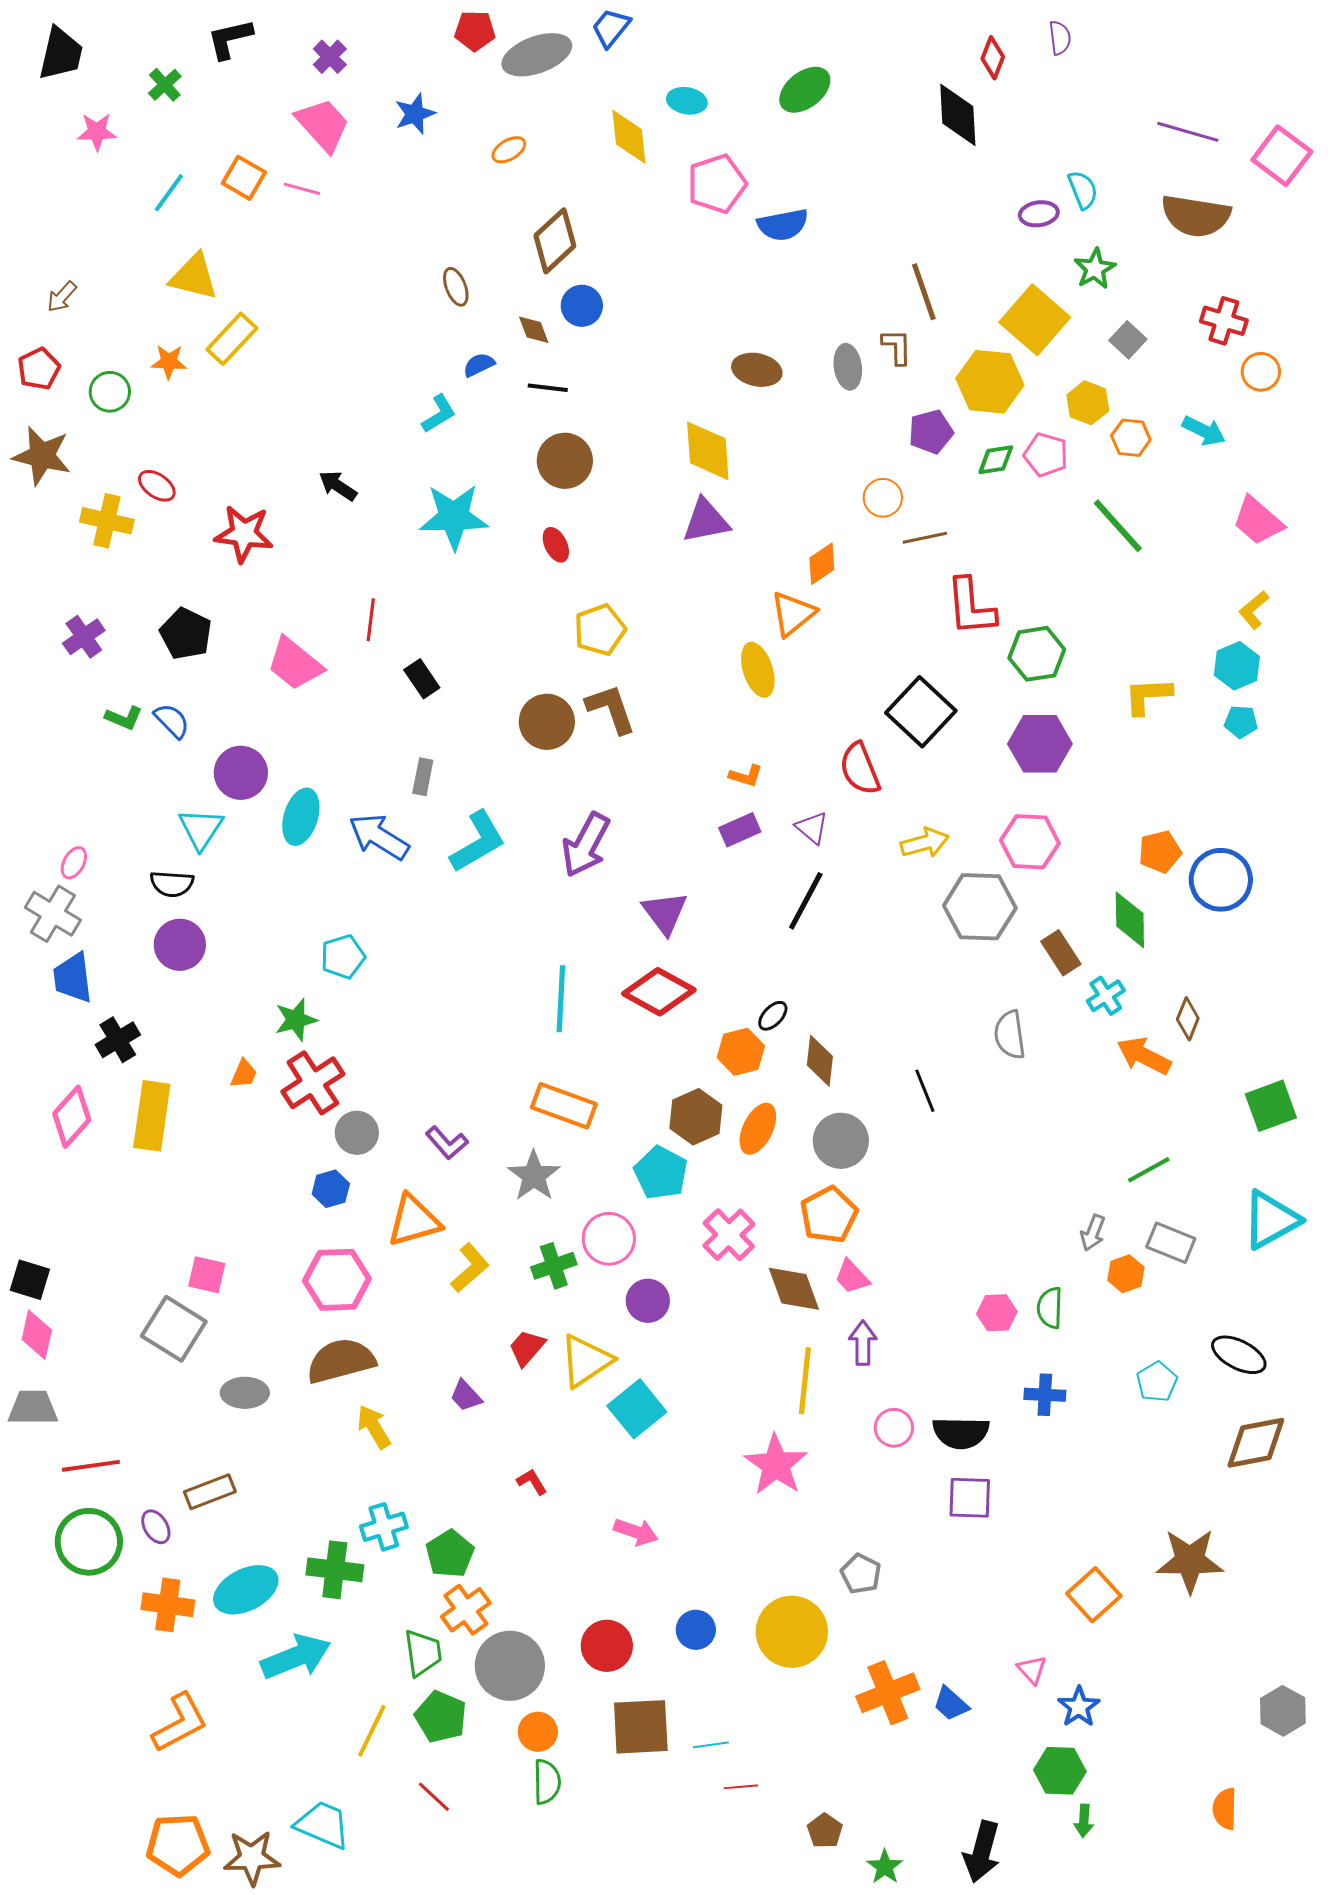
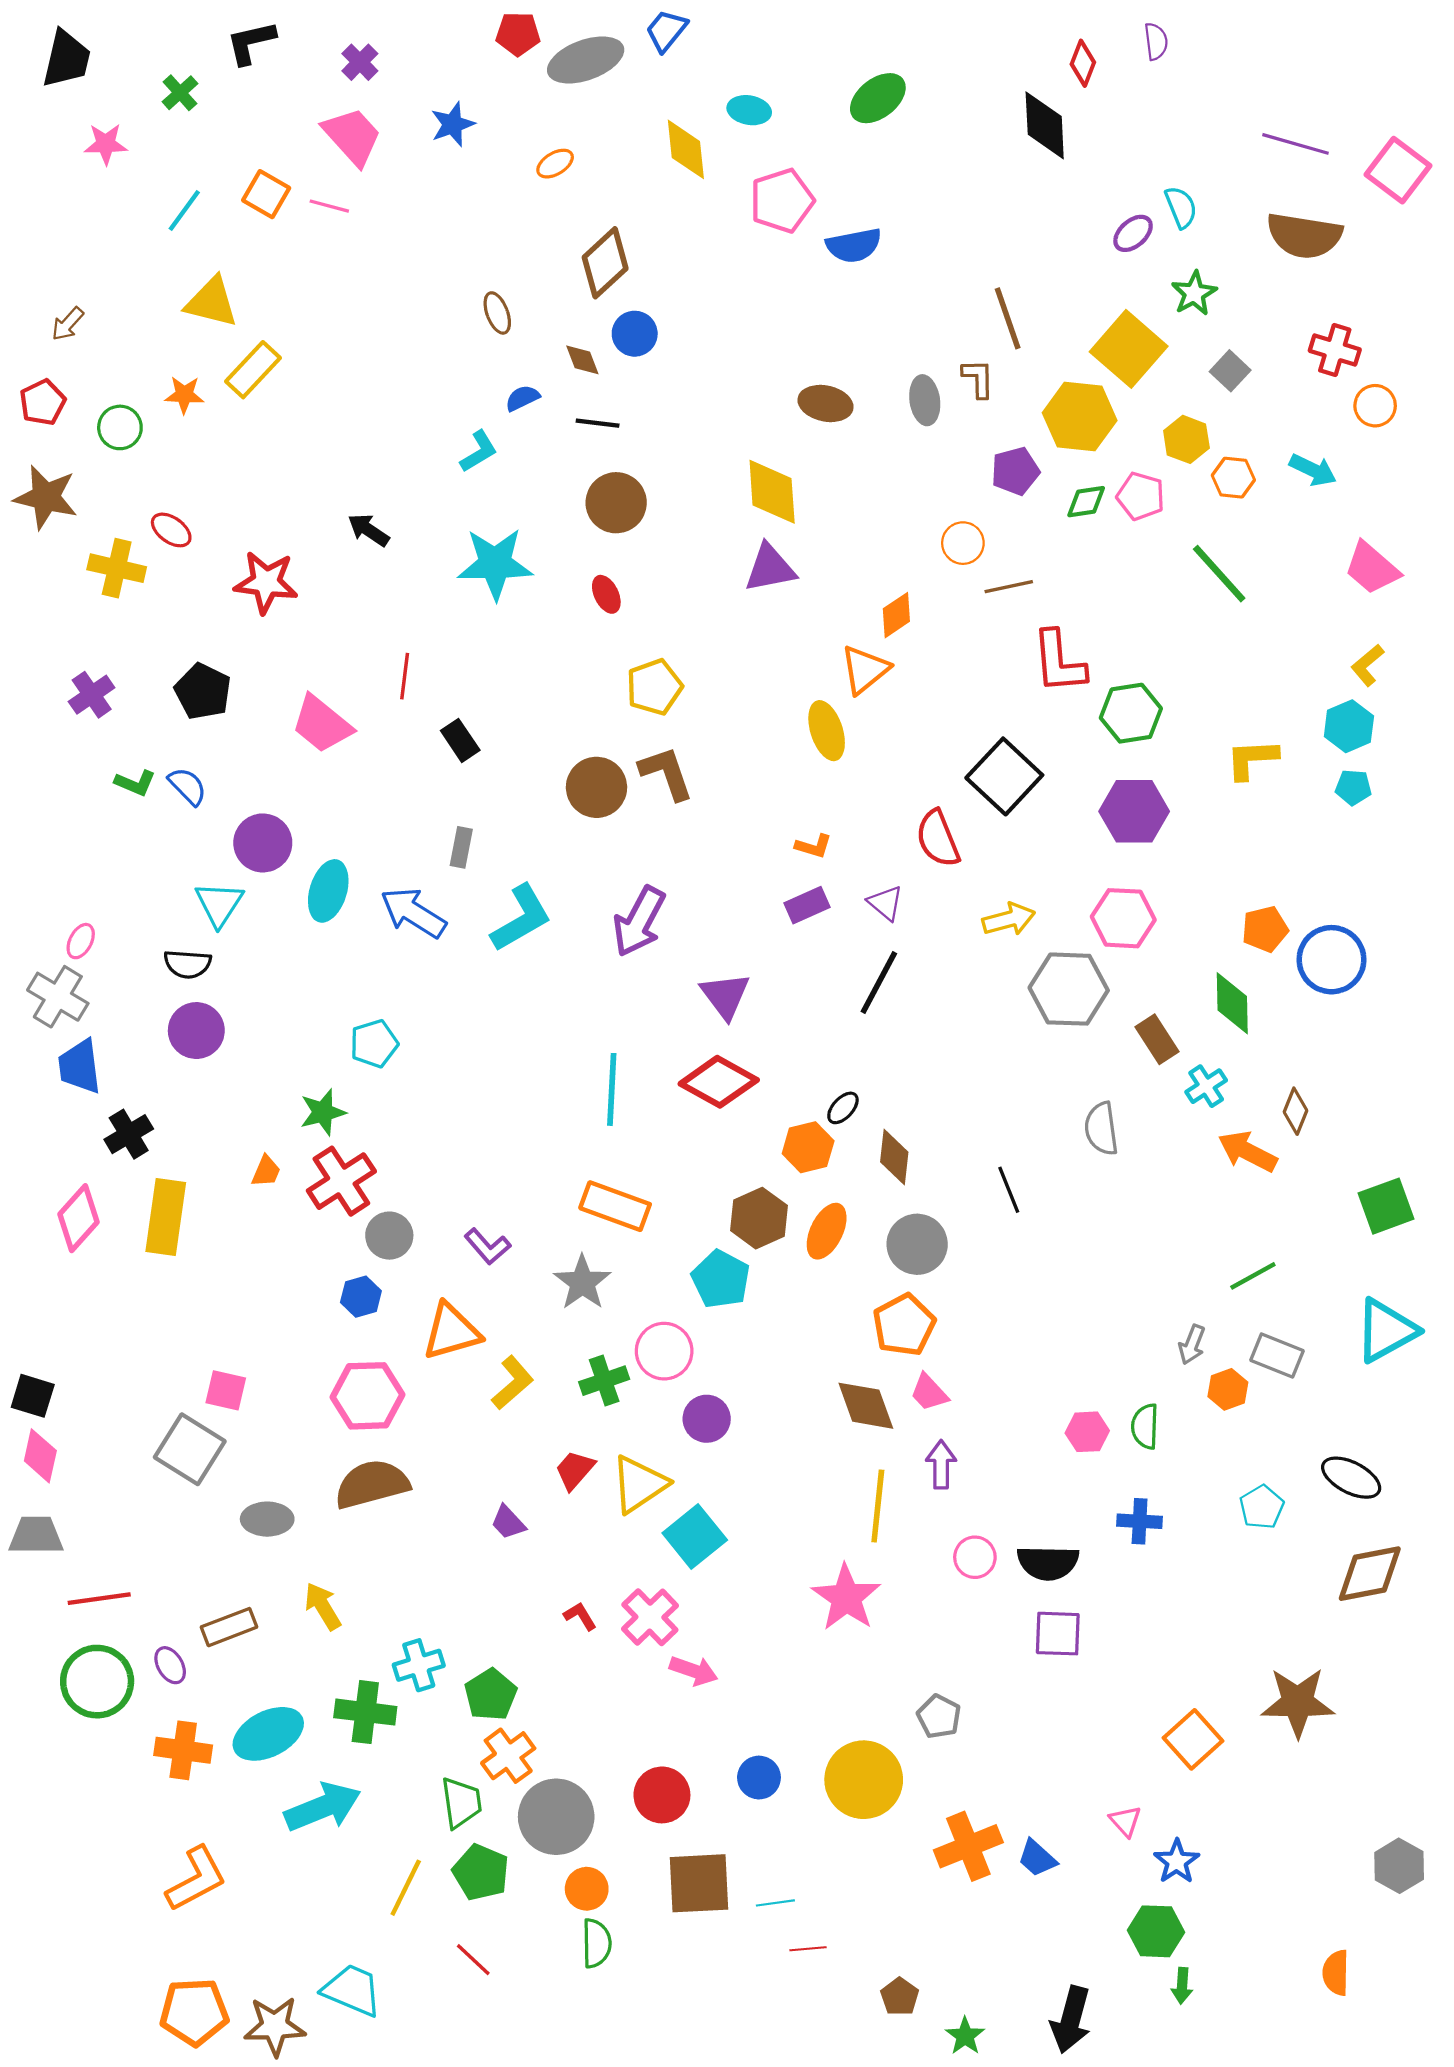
purple ellipse: (1039, 214) -> (1133, 233), turned -33
pink cross: (729, 1235) -> (650, 1617), moved
yellow arrow: (374, 1427) -> (323, 1606), moved

